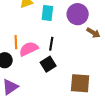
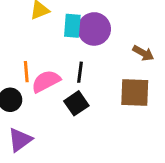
purple circle: (78, 14) -> (94, 29), moved
brown square: (80, 83) -> (135, 93), moved

